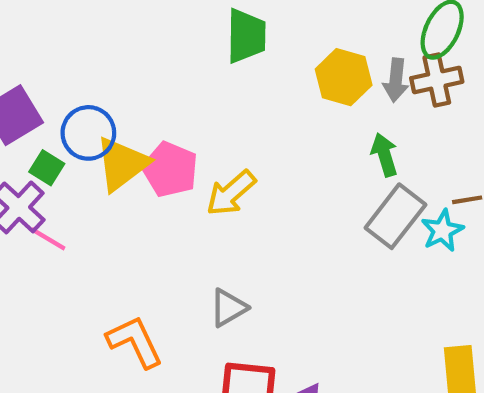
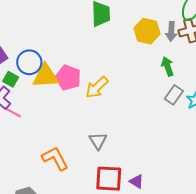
yellow triangle: (122, 164) -> (46, 76), turned 36
gray rectangle: (395, 216) -> (174, 95), size x0.7
gray triangle: (228, 308) -> (98, 141), turned -30

